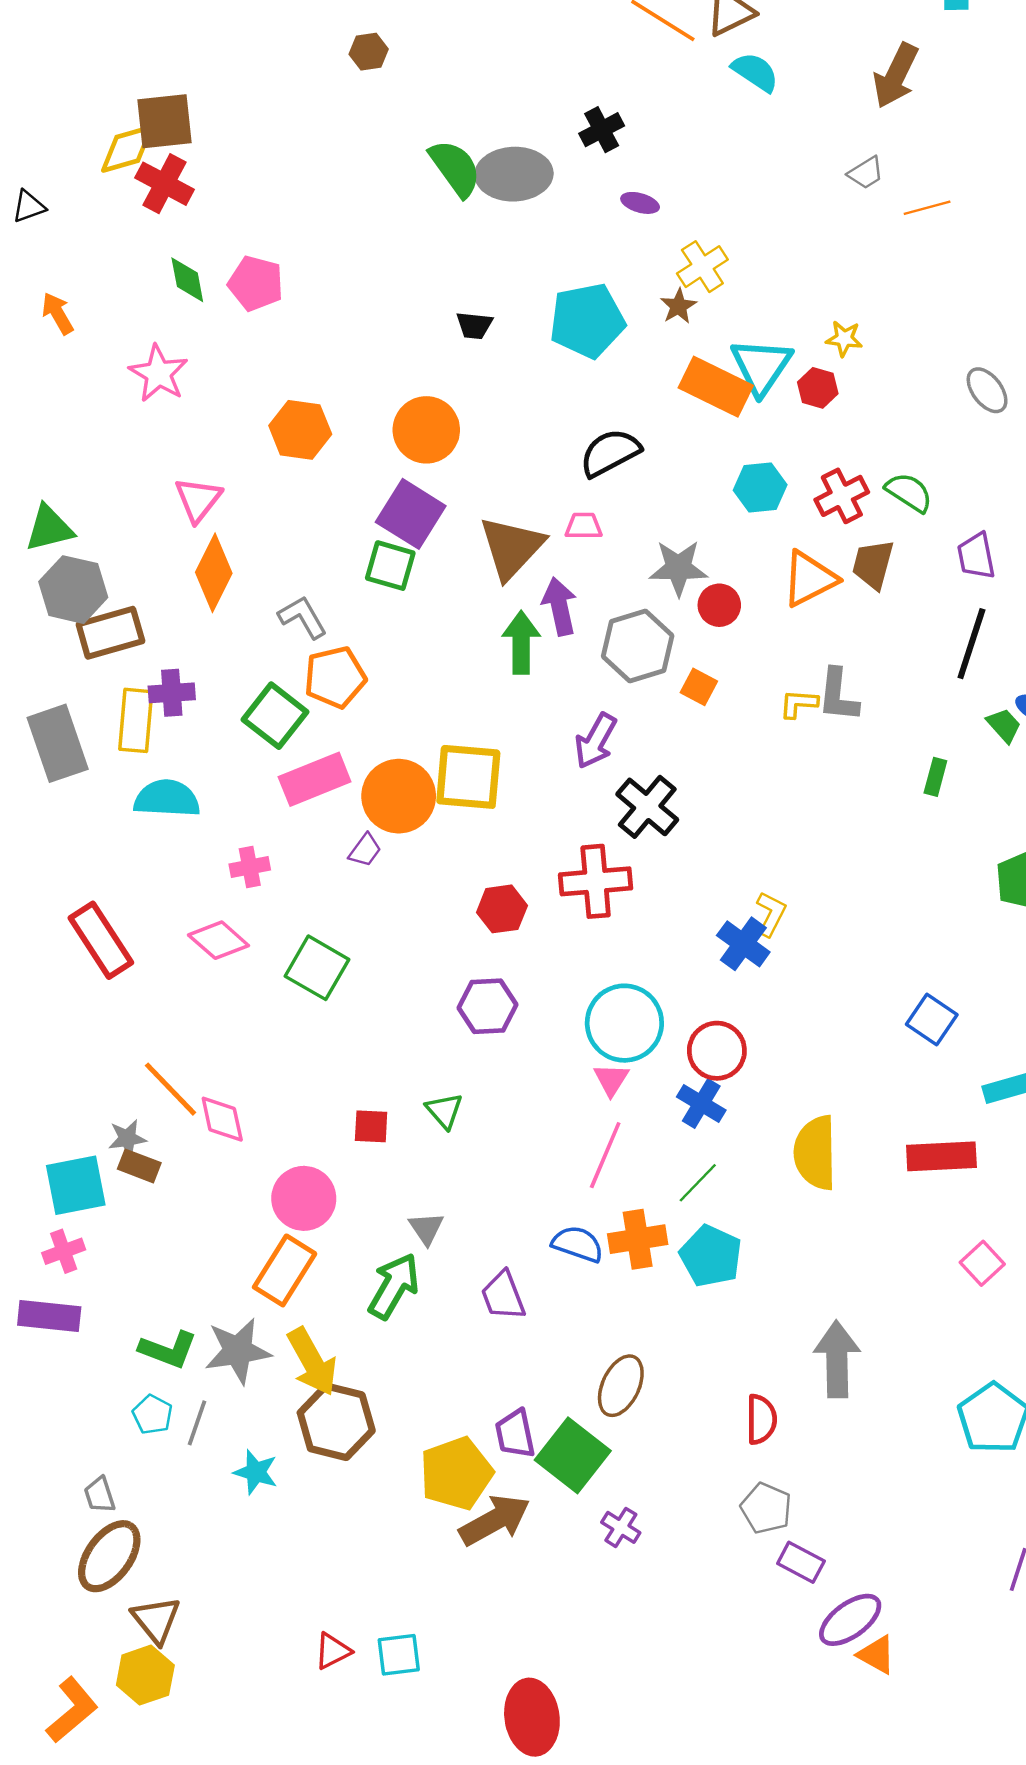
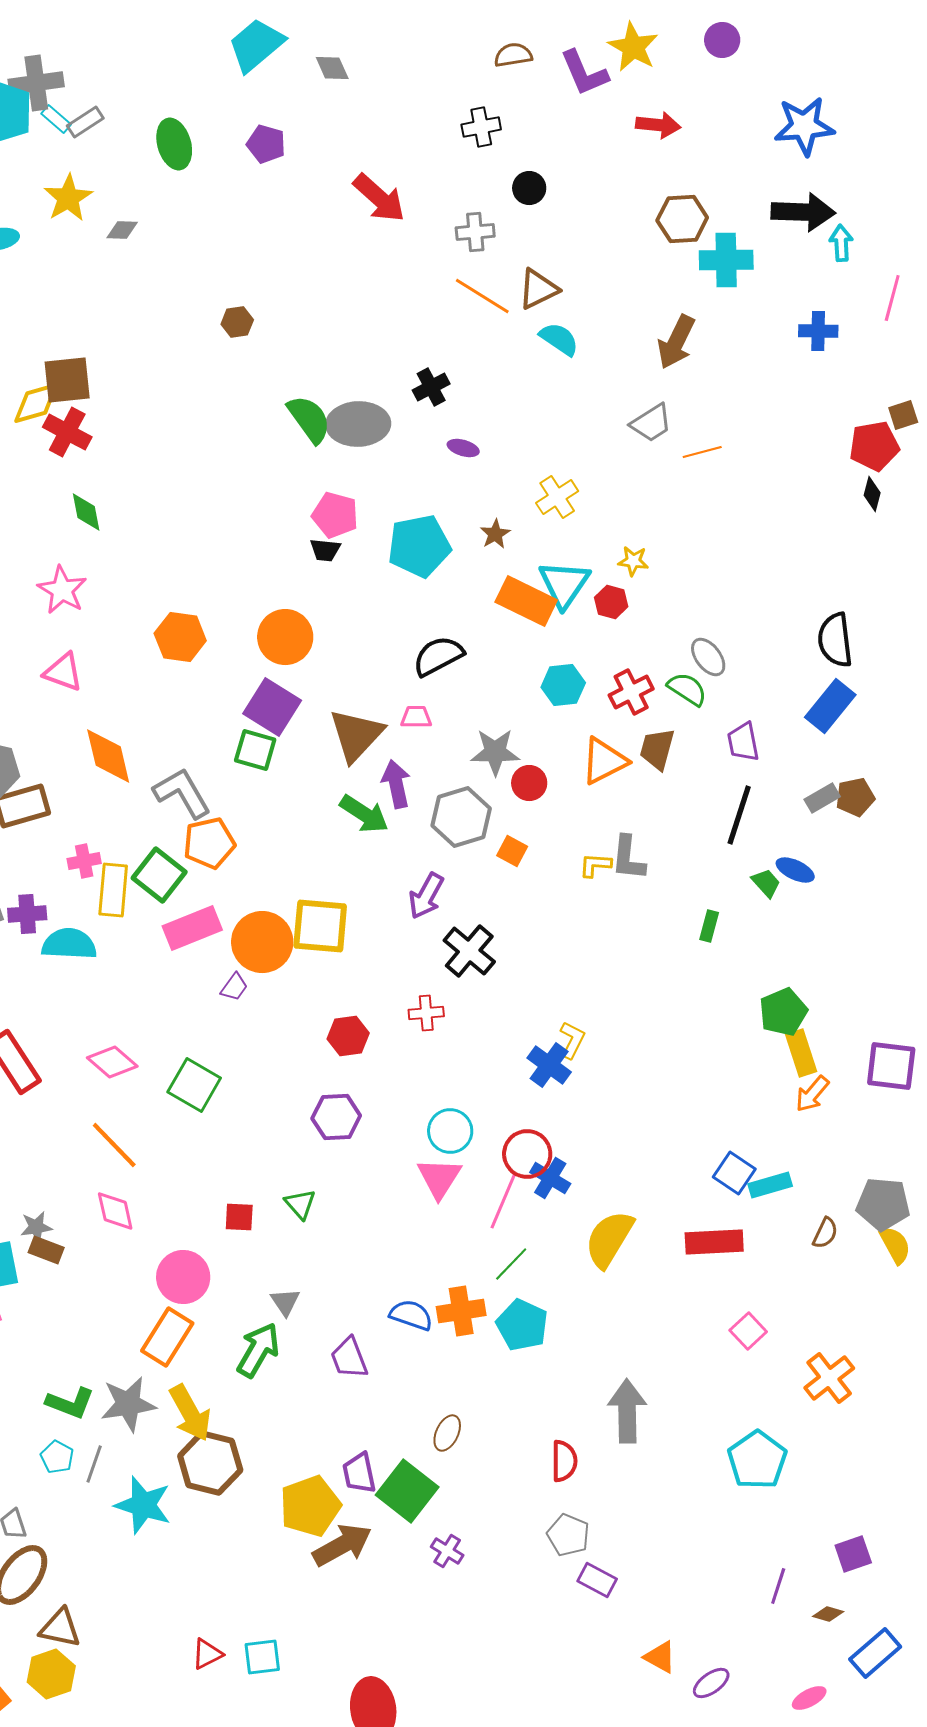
gray trapezoid: (866, 173) -> (651, 423), size x1.4
yellow cross: (702, 267) -> (557, 497), moved
pink pentagon: (256, 283) -> (335, 515), moved
gray ellipse: (987, 390) -> (708, 657), moved
pink triangle: (198, 500) -> (63, 672), moved, turned -48
orange diamond: (214, 573) -> (108, 756), turned -40
gray L-shape: (303, 617) -> (182, 793), size x1.4
green arrow: (521, 642) -> (364, 814), turned 123
purple cross: (172, 693) -> (27, 914), moved
yellow rectangle: (136, 720) -> (113, 890), moved
pink cross: (250, 867) -> (84, 861), moved
red cross: (596, 881) -> (426, 1013), size x0.6
blue square: (932, 1019) -> (734, 1173), moved
cyan circle: (624, 1023) -> (450, 1131), size x0.7
pink triangle: (611, 1080) -> (439, 1178), size x1.5
orange line: (171, 1089) -> (114, 1145), moved
blue cross: (701, 1104) -> (550, 1178), moved
yellow semicircle: (815, 1153) -> (609, 1239), turned 32
pink line: (605, 1155) -> (503, 1201), moved
brown ellipse: (621, 1386) -> (447, 1433), size x0.7
cyan star: (256, 1472) -> (143, 1505), size x1.5
brown triangle: (156, 1620) -> (60, 1628), turned -39
purple ellipse: (850, 1620) -> (711, 1683), moved, size x0.7

